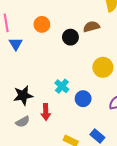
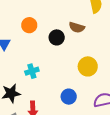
brown semicircle: (91, 27) -> (77, 27), turned -147
cyan cross: (62, 86) -> (32, 71), moved, turned 32

